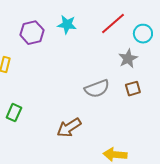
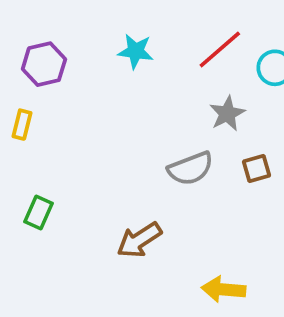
purple hexagon: (32, 33) -> (44, 64), moved
gray star: (128, 59) -> (227, 114), moved

